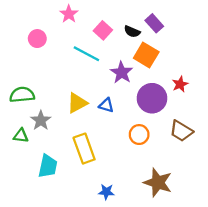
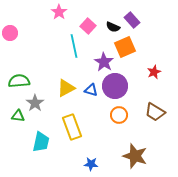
pink circle: (37, 39) -> (10, 33), moved
cyan line: (86, 54) -> (74, 46), turned 50
orange square: (146, 55) -> (125, 47), turned 35
purple circle: (152, 98) -> (115, 86), moved

